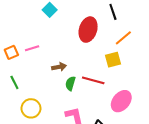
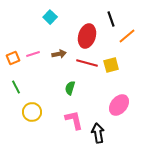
orange line: (123, 38) -> (127, 36), moved
brown arrow: (59, 67) -> (59, 54), moved
red line: (93, 80) -> (87, 63), moved

